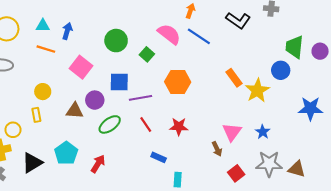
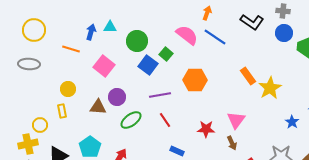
cyan triangle: (43, 26) -> (110, 27), moved
blue circle: (281, 70) -> (284, 33), moved
blue square: (119, 82) -> (148, 65), moved, turned 36
red star: (179, 127) -> (206, 129), moved
pink triangle: (232, 132) -> (236, 120), moved
blue star: (263, 132) -> (292, 122), moved

